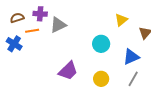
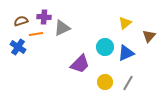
blue triangle: (131, 57) -> (126, 53), moved
purple trapezoid: (68, 71) -> (80, 64), moved
gray line: (133, 79) -> (128, 83), moved

